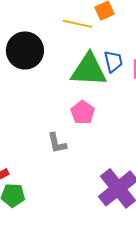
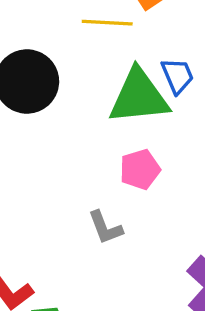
pink pentagon: (83, 112) -> (140, 169), turned 30

